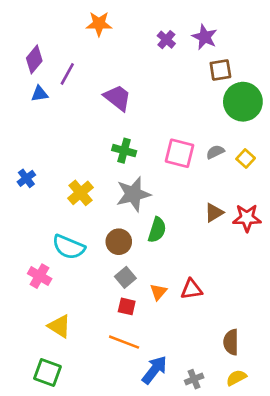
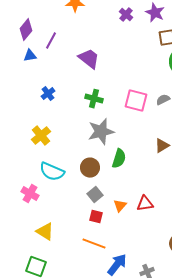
blue cross: (26, 178) -> (48, 94), moved
yellow cross: (80, 193) -> (41, 136), moved

